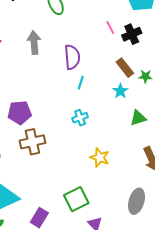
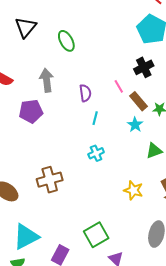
pink line: (110, 28) -> (119, 86), moved
purple semicircle: (72, 57) -> (85, 93), size x0.7
purple pentagon: (20, 113) -> (31, 111), moved
yellow star: (100, 158) -> (133, 190), moved

